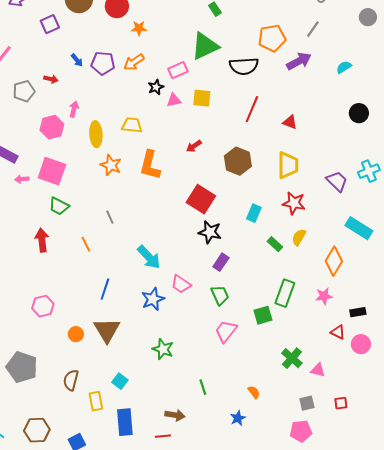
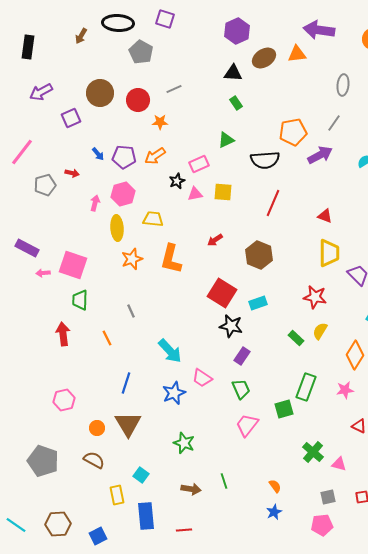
green triangle: (205, 46) -> (226, 140), size x0.6
red triangle: (290, 122) -> (325, 216), moved
pink hexagon: (52, 127) -> (123, 194), moved
orange star: (111, 165) -> (132, 259), turned 30
yellow trapezoid: (288, 165) -> (329, 253), moved
green trapezoid: (59, 206) -> (80, 300), turned 65
cyan rectangle: (254, 213) -> (258, 303), moved, turned 48
brown semicircle: (71, 380) -> (94, 460), moved, turned 105
brown arrow: (175, 415) -> (191, 489), moved
blue star: (238, 418) -> (274, 512), moved

